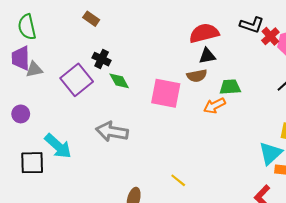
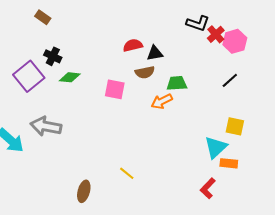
red semicircle: (204, 33) -> (133, 45), moved, size x0.7
green diamond: (119, 81) -> (70, 77), turned -55
pink square: (166, 93) -> (115, 89), size x0.7
gray arrow: (112, 132) -> (46, 126), moved

